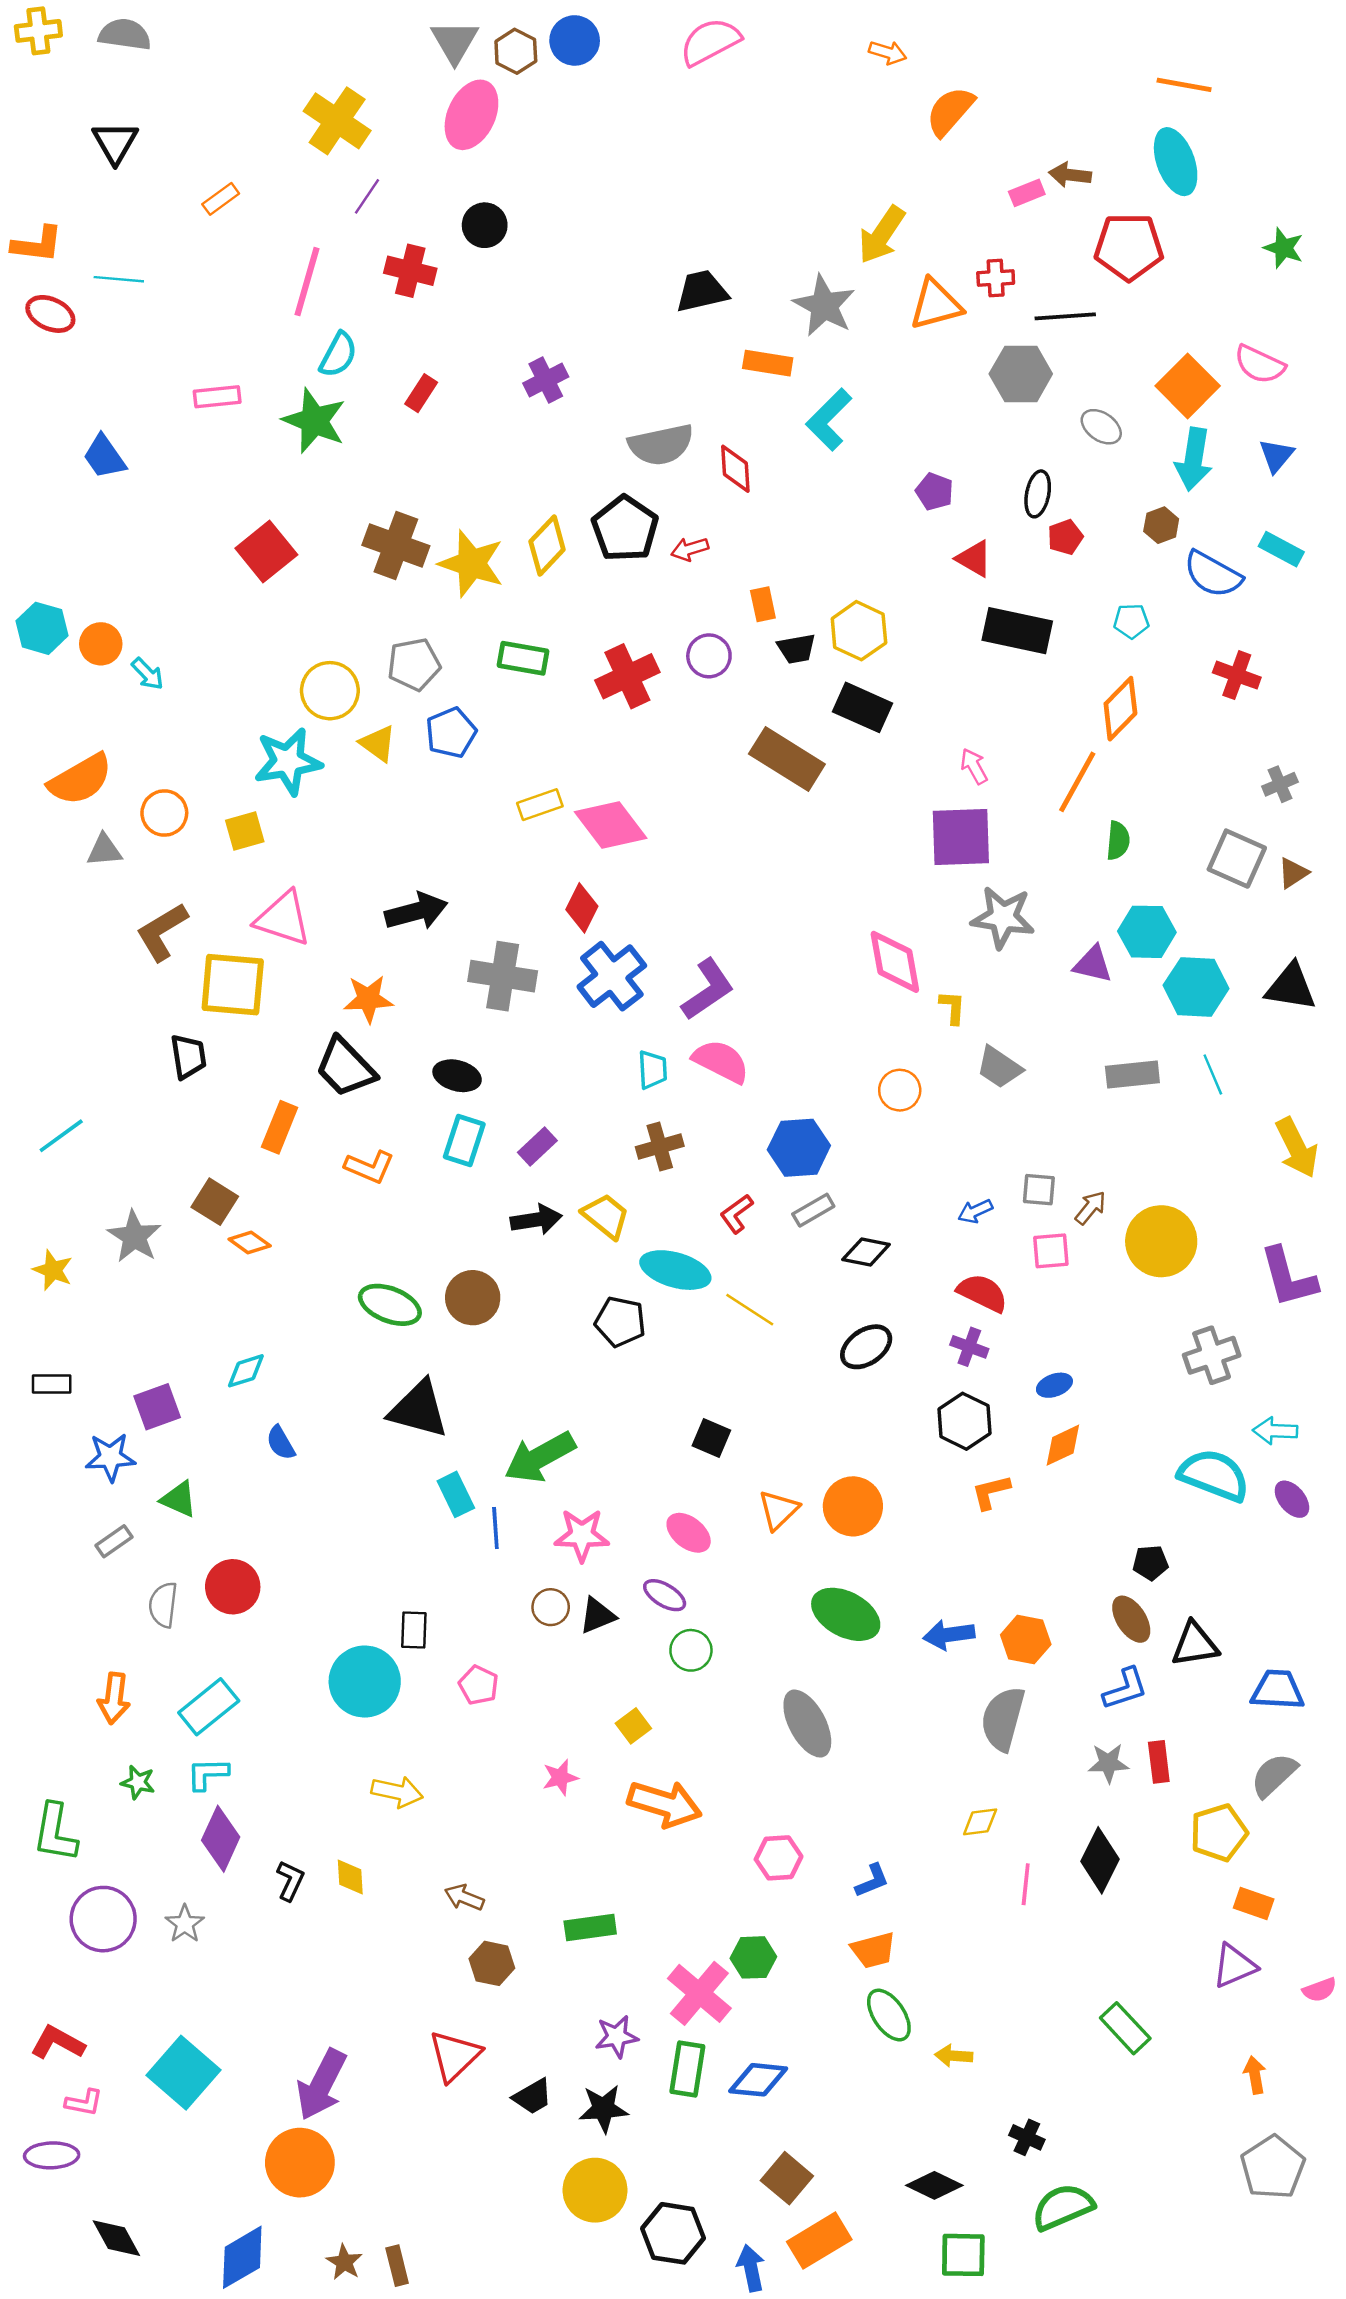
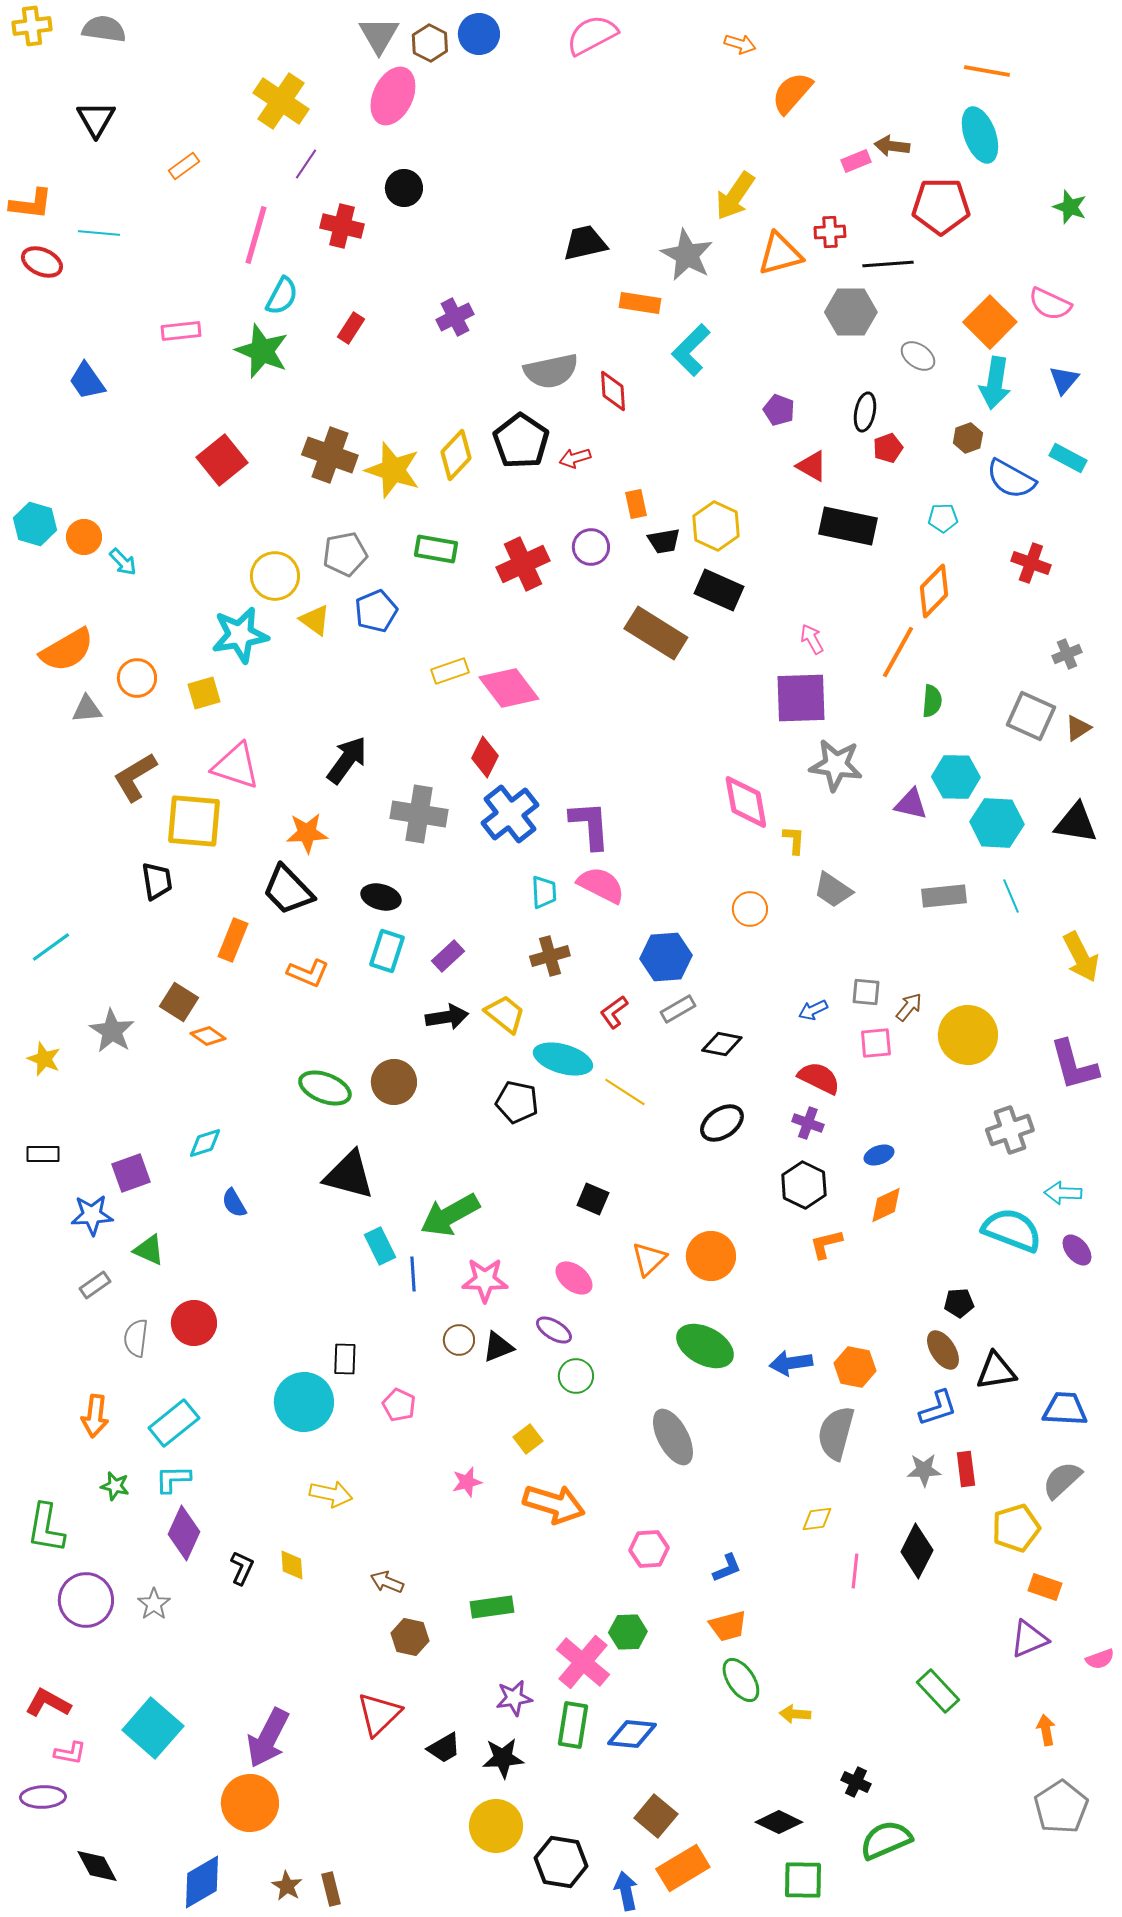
black arrow: (416, 911) -> (347, 760), turned -39
purple L-shape: (708, 989) -> (590, 825), turned -60

